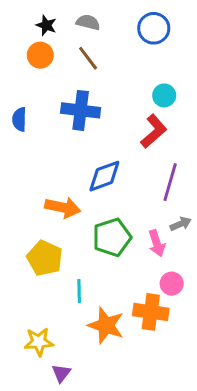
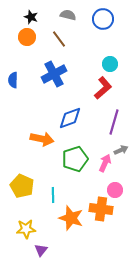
gray semicircle: (88, 22) -> (68, 15), moved
blue cross: (81, 110) -> (54, 74), turned -35
pink arrow: (157, 243) -> (105, 163), turned -138
yellow pentagon: (45, 258) -> (22, 186), moved

